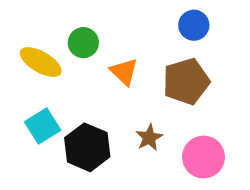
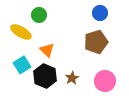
green circle: (83, 43) -> (39, 15), moved
orange triangle: (124, 72) -> (47, 50), moved
brown star: (149, 138) -> (72, 78), moved

